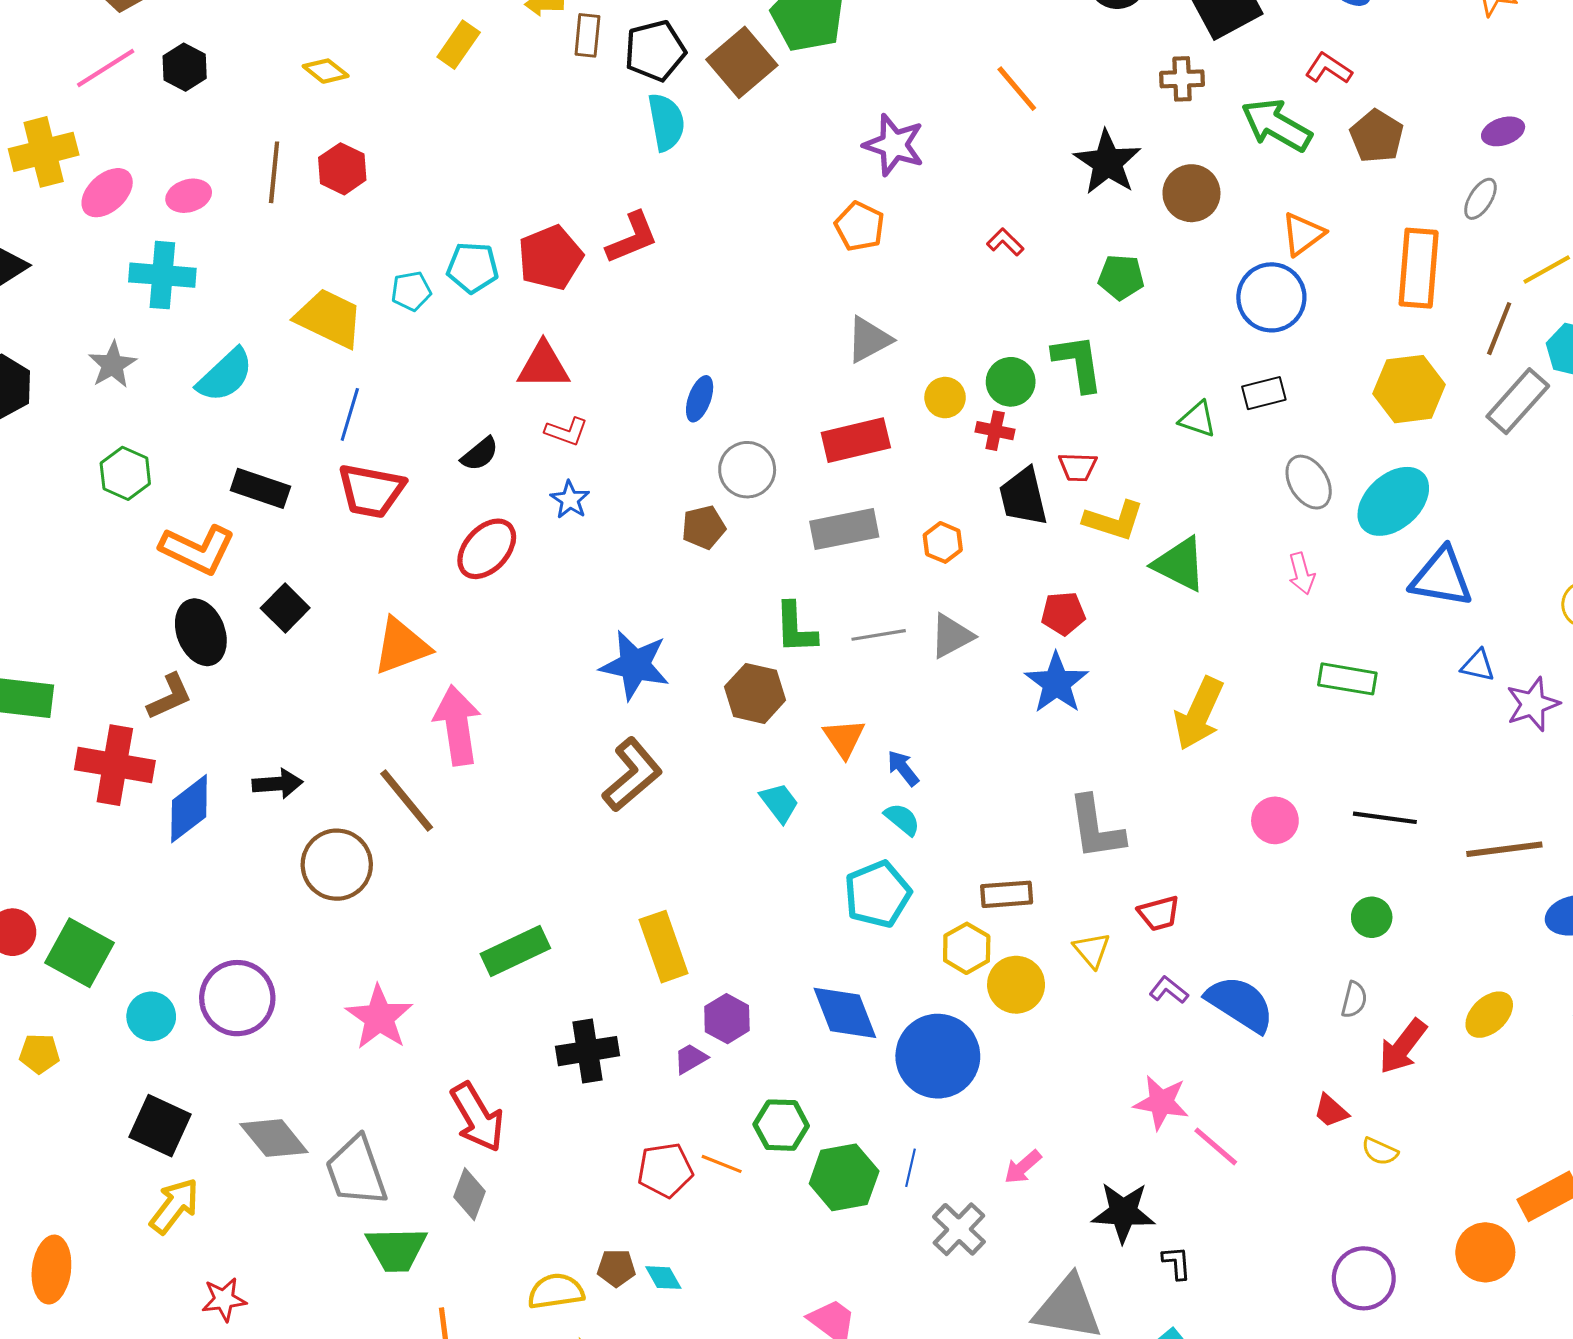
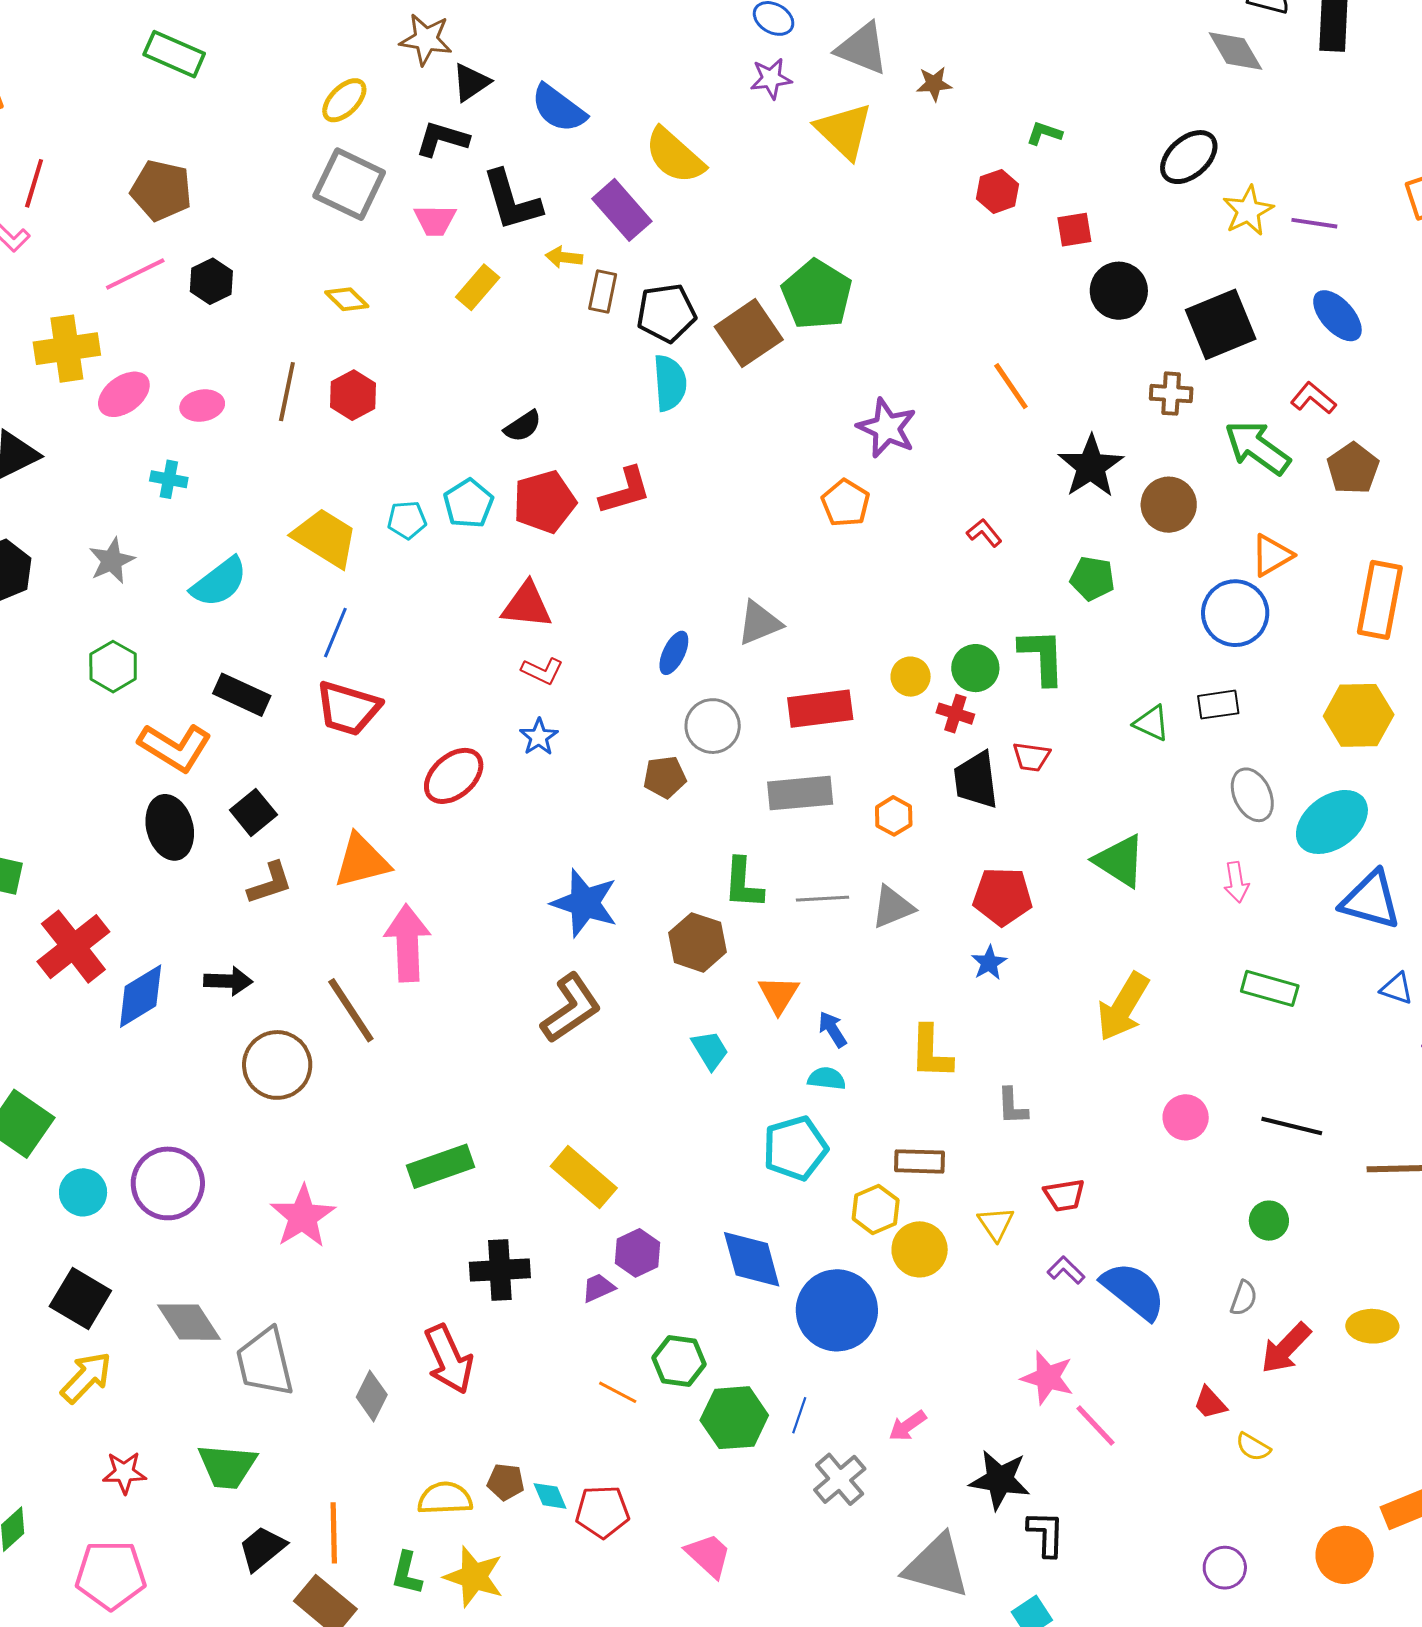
cyan pentagon: (473, 268) -> (468, 504), turned 30
cyan cross: (162, 275) -> (169, 479), size x0.6
gray triangle: (869, 340) -> (759, 623), moved
black semicircle: (480, 454) -> (523, 426), moved
yellow L-shape: (1114, 521) -> (931, 1052), moved, turned 68
red pentagon: (1063, 613) -> (1003, 896), size x1.4
blue star: (1056, 683) -> (989, 963), size x0.6
brown L-shape: (170, 697) -> (270, 883), moved
red cross: (115, 765) -> (73, 947), turned 36
cyan semicircle: (902, 819) -> (827, 1079), turned -39
gray L-shape: (1096, 828) -> (1012, 1106), size x0.6
yellow rectangle: (664, 947) -> (584, 1177), turned -36
yellow ellipse: (1489, 1015) -> (1372, 1326), turned 39
red arrow: (477, 1117) -> (449, 1359), moved
red pentagon: (665, 1170) -> (602, 1512), moved
green trapezoid: (396, 1249) -> (227, 1466), moved
black L-shape: (1177, 1263) -> (1046, 1534), size x1.4
purple circle: (1364, 1278) -> (1225, 1568), size x0.7

